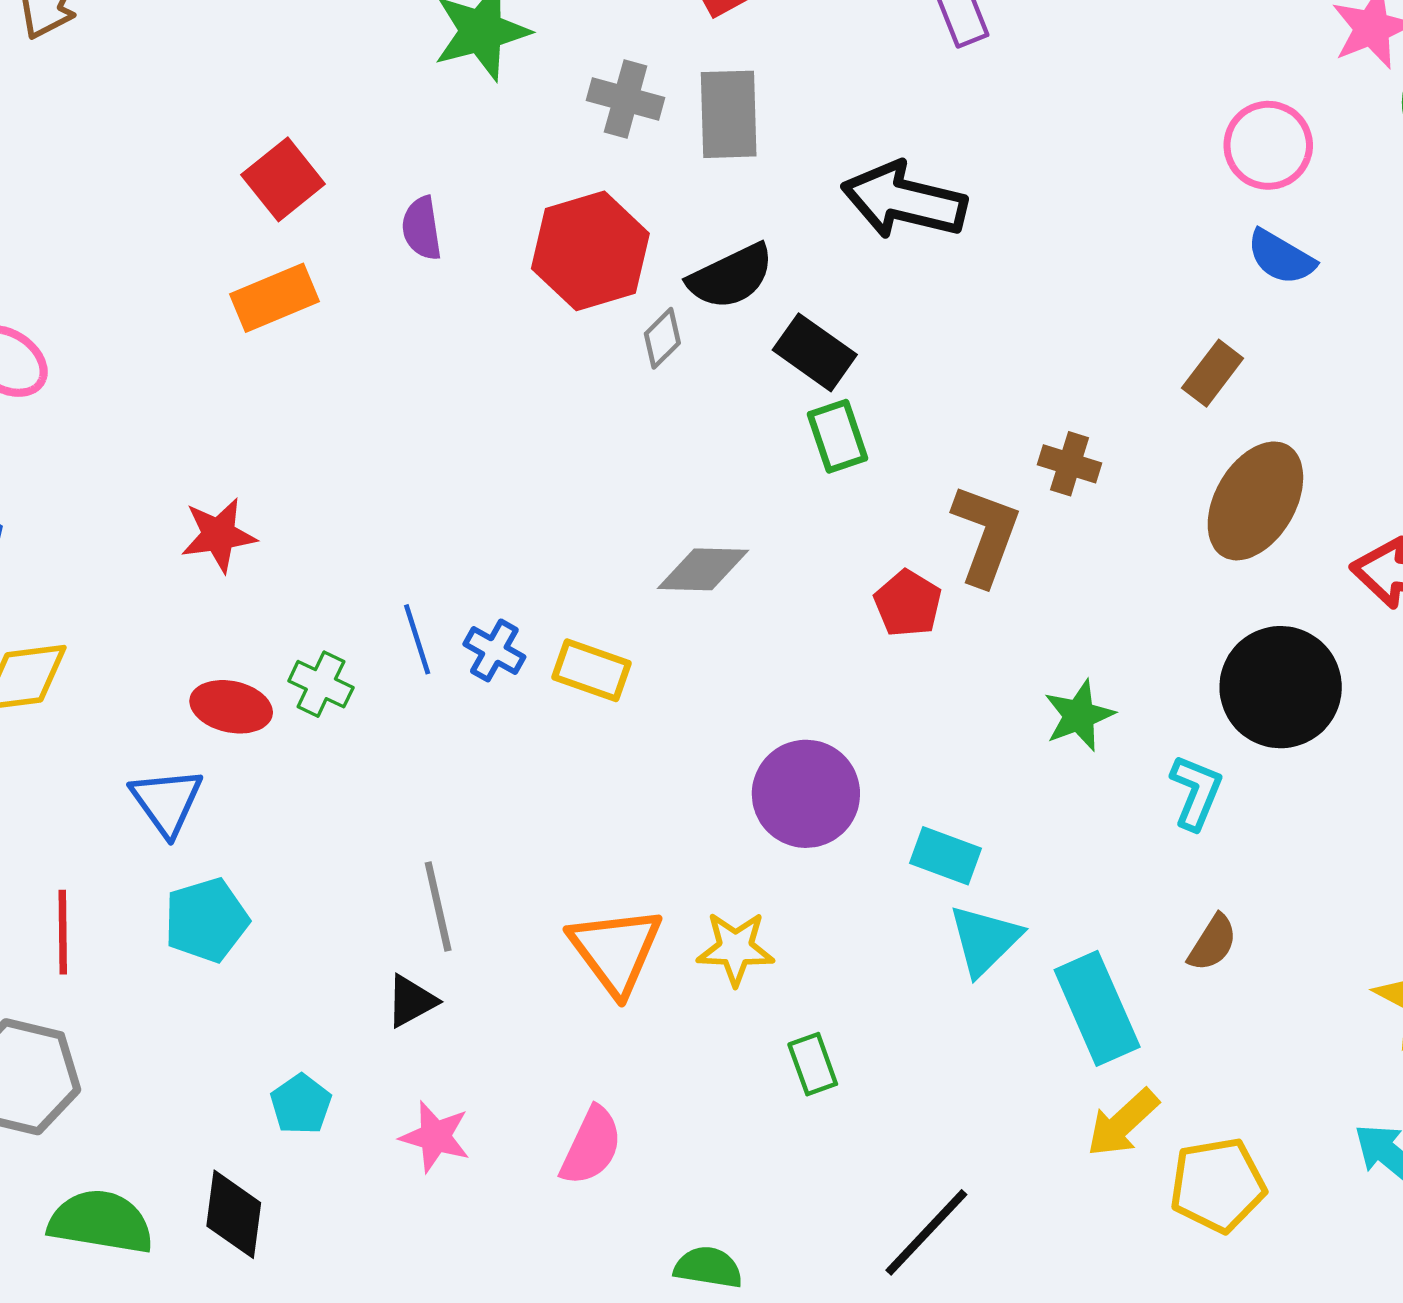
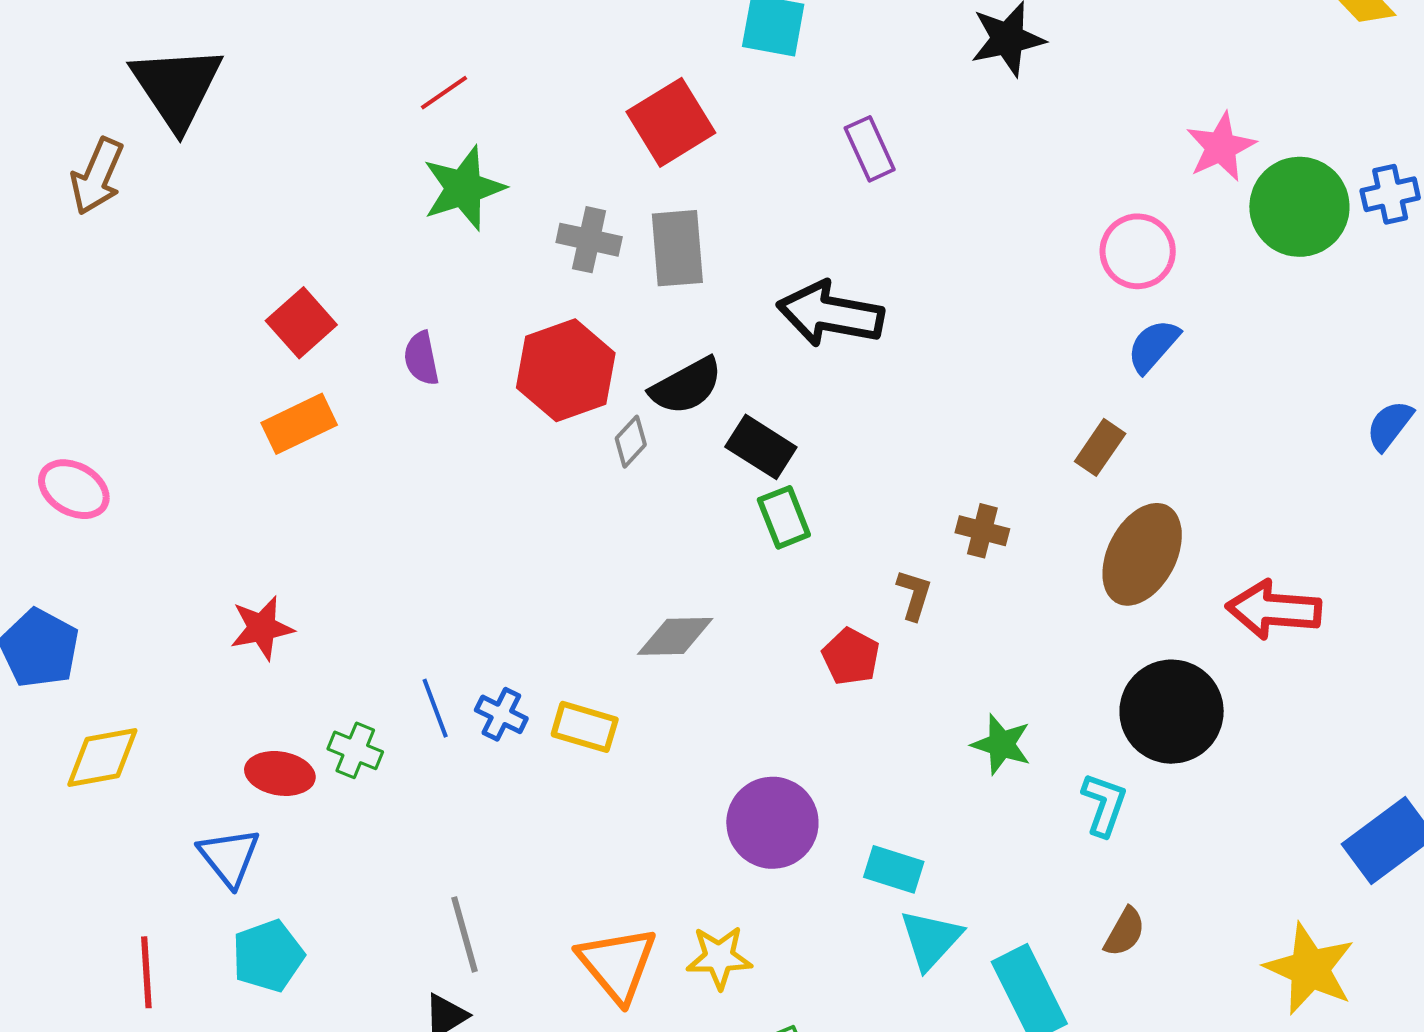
blue semicircle: (1281, 257) -> (1153, 346), turned 104
brown L-shape: (986, 535) -> (914, 595), size x0.6
green star: (1079, 715) -> (1001, 744), turned -30

